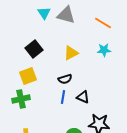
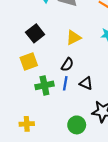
black semicircle: (65, 79) -> (67, 65), turned -40
green cross: (21, 99) -> (44, 85), moved

